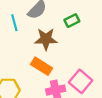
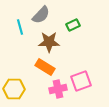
pink square: (81, 81) -> (81, 81), turned 30

